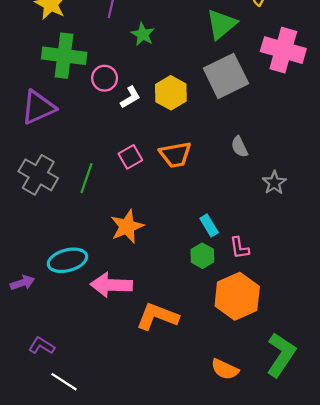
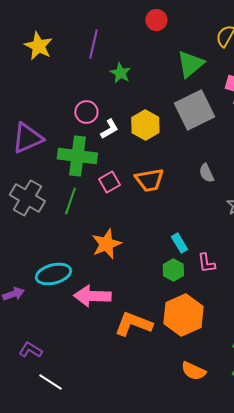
green cross: (64, 56) -> (77, 156), moved
orange hexagon: (237, 296) -> (183, 315), moved

